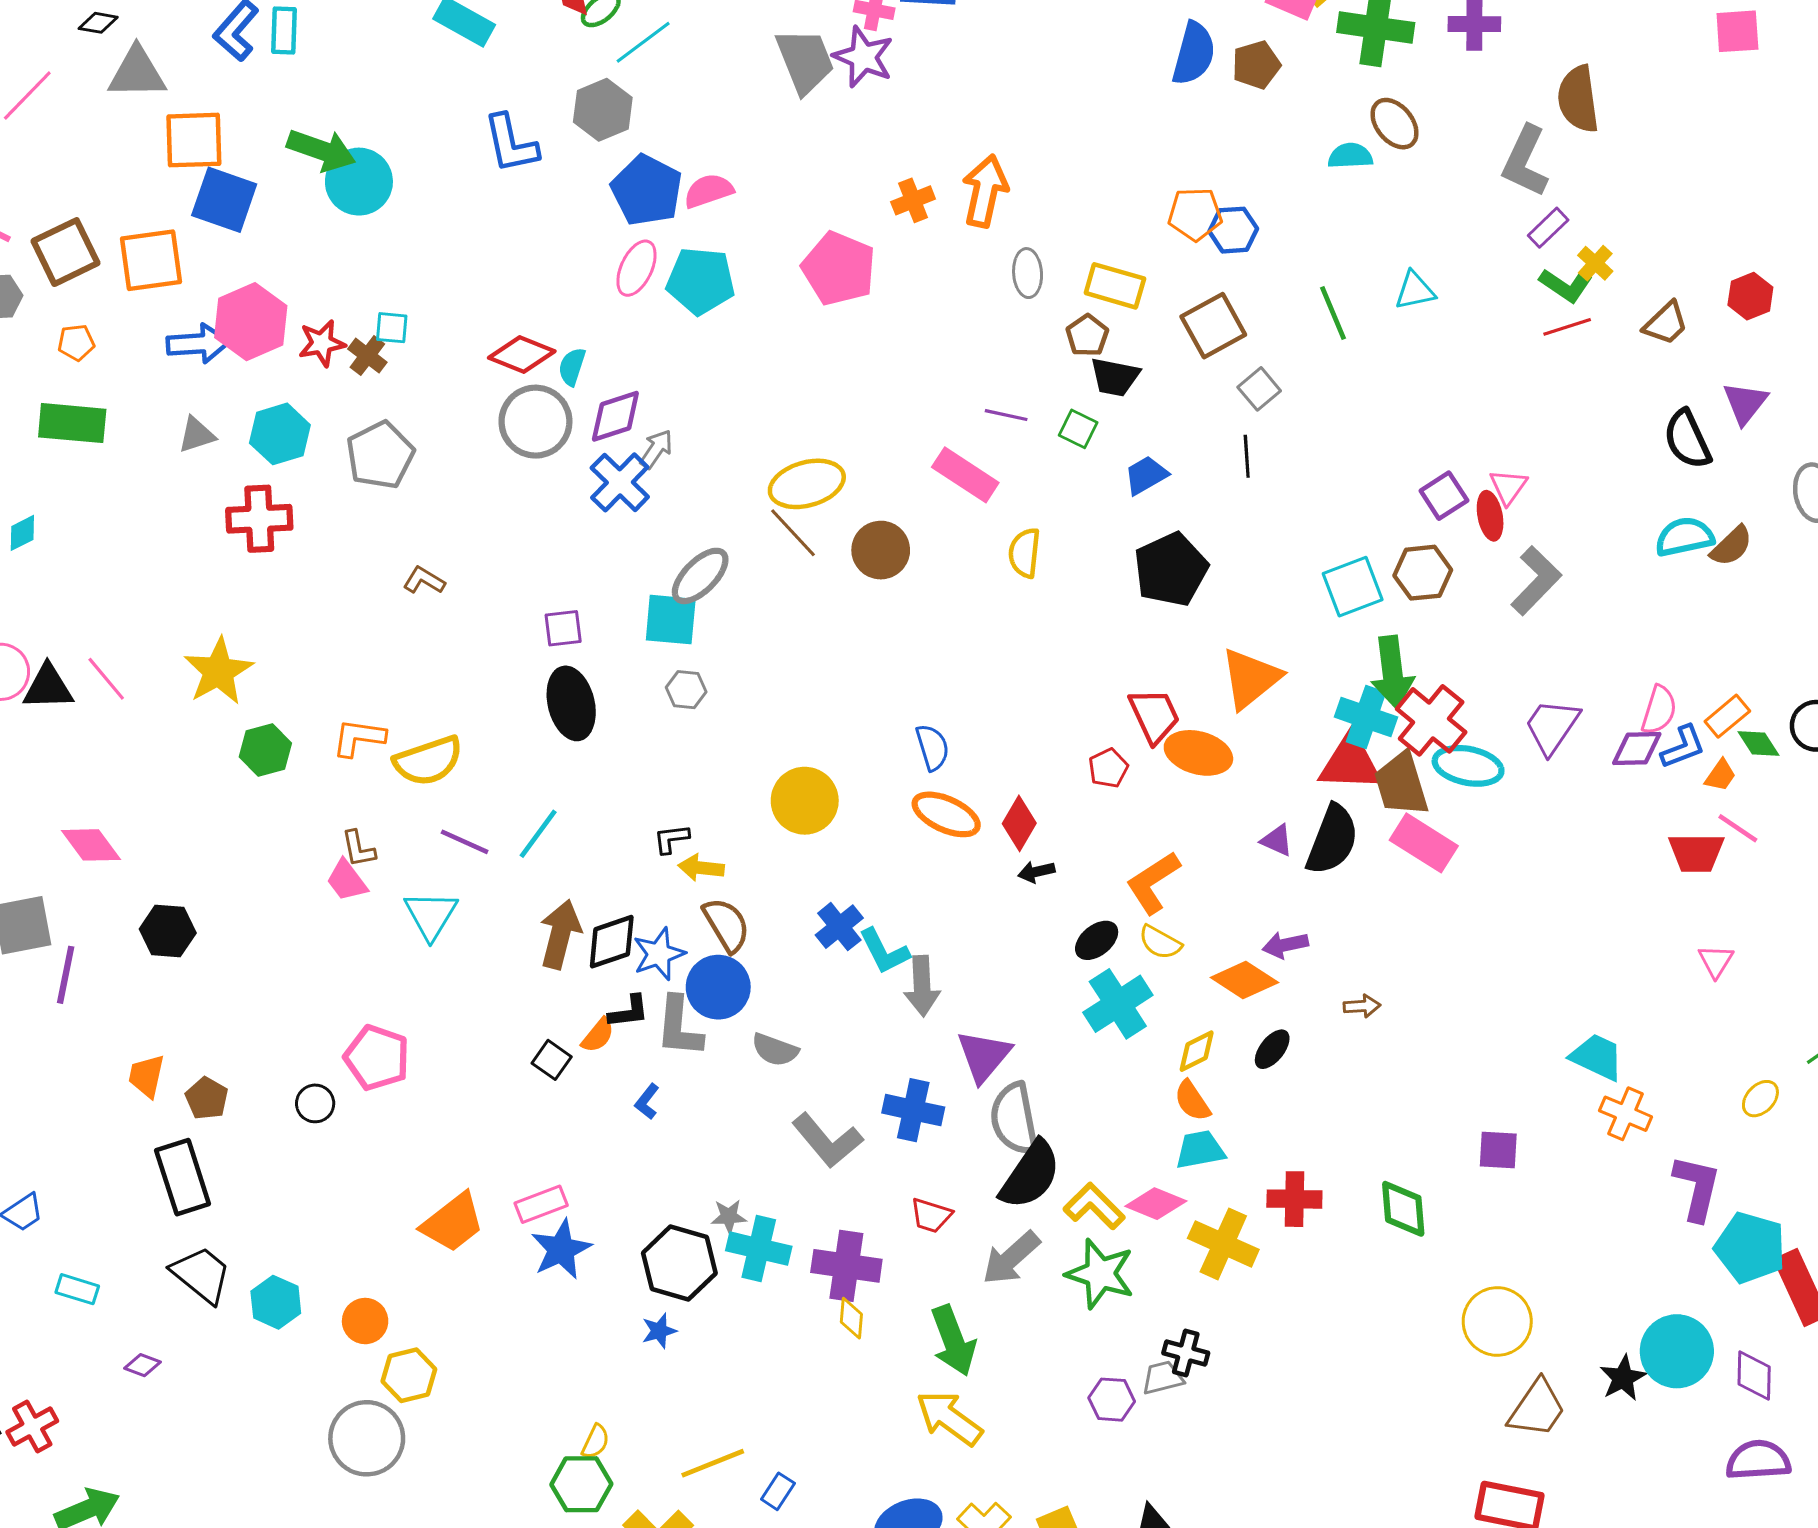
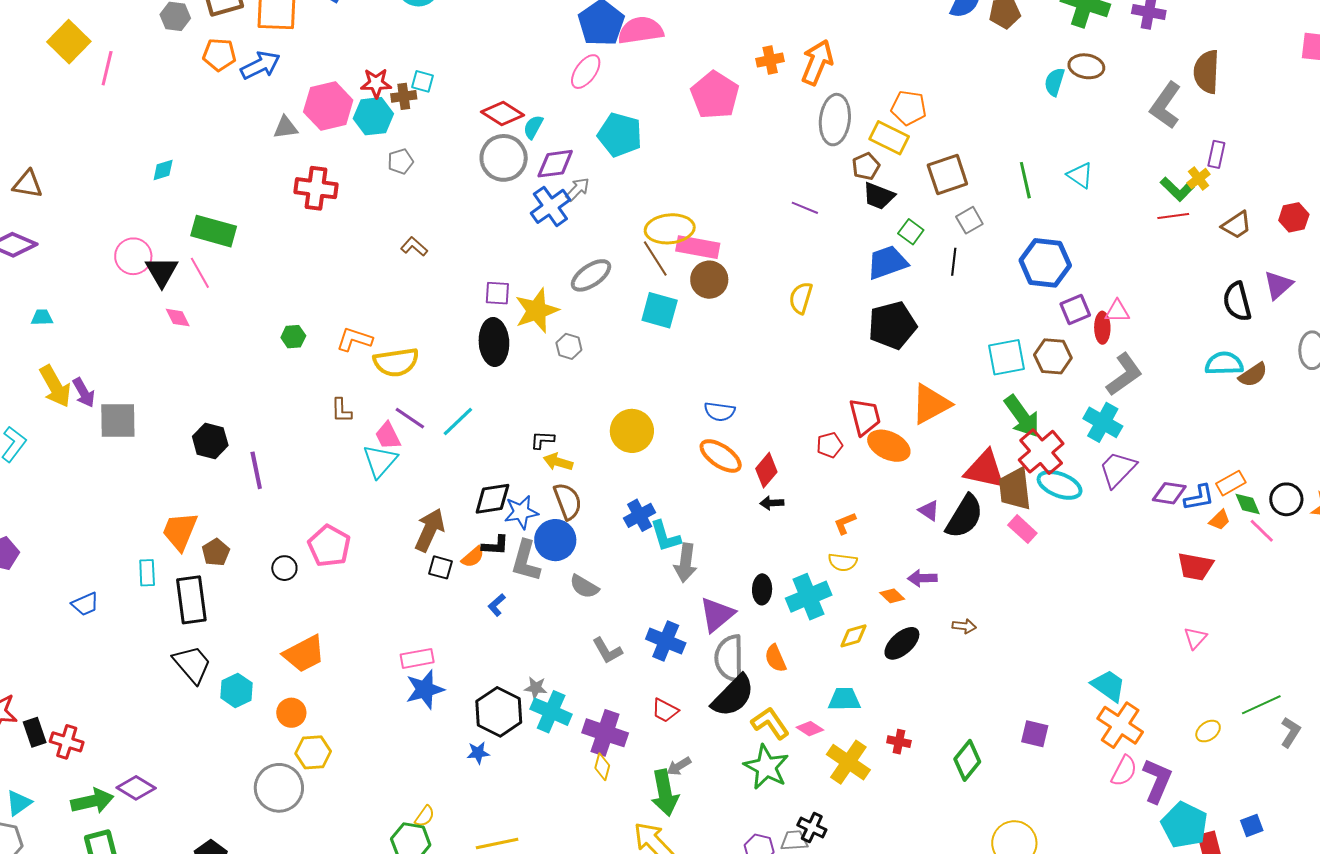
brown ellipse: (1394, 124) -> (1086, 66), turned -52
cyan semicircle: (1350, 156) -> (1054, 82), turned -80
pink semicircle: (709, 191) -> (641, 30), size x1.4
orange pentagon: (1195, 214) -> (909, 108), moved
purple rectangle: (1548, 228) -> (1216, 154), moved, turned -44
blue hexagon: (1233, 230) -> (1045, 263), moved, size x1.6
gray ellipse: (1028, 273) -> (835, 120), size x1.6
cyan pentagon: (701, 281) -> (620, 135), moved
cyan triangle: (1415, 291) -> (1080, 175), turned 36
pink hexagon: (251, 322) -> (328, 106), moved
orange pentagon: (76, 342) -> (219, 55), size x1.4
blue arrow: (198, 344) -> (260, 65), moved, turned -33
brown cross: (367, 356) -> (404, 96), turned 35
green rectangle: (72, 423) -> (214, 231), moved
green square: (1078, 429) -> (911, 232), moved
cyan hexagon: (280, 434) -> (373, 116), moved
gray pentagon: (380, 455) -> (401, 161), size x0.6
pink rectangle: (965, 475) -> (698, 247), moved, turned -33
blue trapezoid: (1146, 475) -> (887, 262), size x1.4
pink triangle: (1508, 487) -> (1117, 311), turned 44
cyan square: (671, 620) -> (660, 310), moved
yellow star: (218, 671) -> (537, 311), moved
green arrow: (1392, 672) -> (1022, 416), turned -39
black triangle: (48, 687) -> (162, 272), turned 51
pink semicircle: (1659, 710) -> (1124, 771), moved
cyan cross: (1366, 717) -> (1103, 422), moved
blue semicircle: (932, 747) -> (720, 412), turned 104
green hexagon: (265, 750) -> (293, 337), size x0.7
pink line: (1738, 828) -> (1262, 531), moved
pink rectangle: (1424, 843) -> (1022, 529), size x0.7
pink diamond: (91, 845) -> (178, 318), moved, size x0.7
pink trapezoid: (347, 881) -> (388, 436), moved
orange L-shape: (1153, 883) -> (845, 523), size x0.6
brown arrow: (560, 934) -> (430, 530), moved
black ellipse: (1097, 940) -> (762, 589), moved, turned -60
yellow semicircle: (1160, 942) -> (843, 562), turned -32
purple line: (66, 975) -> (256, 470), moved, turned -33
orange diamond: (1244, 980) -> (892, 596), size x0.6
black ellipse: (1272, 1049) -> (902, 643), size x1.4
black square: (552, 1060) -> (440, 567), turned -30
orange trapezoid: (146, 1076) -> (180, 531), size x1.4
orange semicircle: (1192, 1101) -> (775, 658), moved
orange cross: (1626, 1114) -> (1120, 725), size x1.4
gray L-shape: (827, 1140) -> (607, 651), size x0.7
red cross: (1294, 1199) -> (899, 742), size x0.7
pink diamond: (1156, 1204) -> (810, 729), size x0.7
green diamond: (1403, 1209) -> (967, 760), turned 33
orange trapezoid: (453, 1223) -> (304, 654), moved
gray arrow: (1011, 1258) -> (679, 766), moved, size x0.6
cyan rectangle: (77, 1289) -> (147, 573), moved, turned 60
purple diamond: (143, 1365) -> (136, 788), moved, size x1.6
red cross: (32, 1427) -> (67, 742), turned 36

